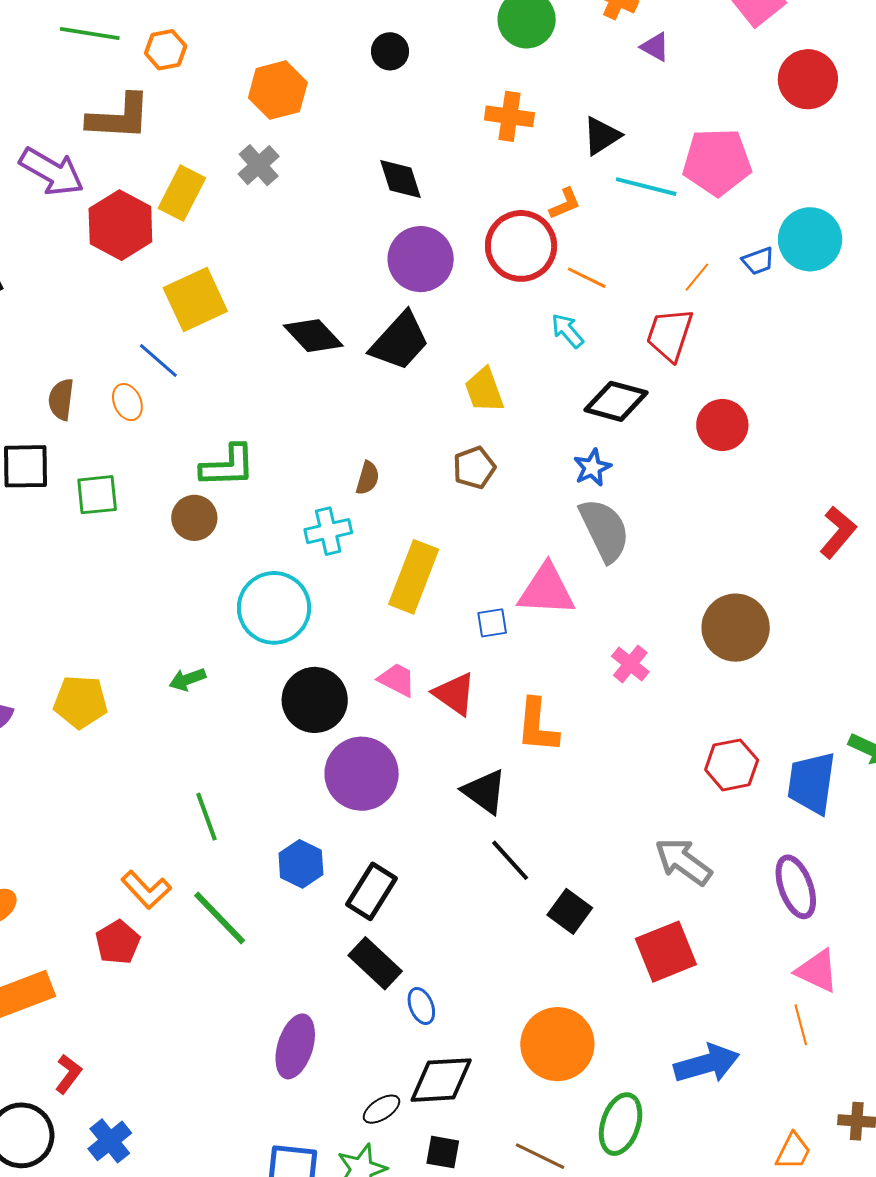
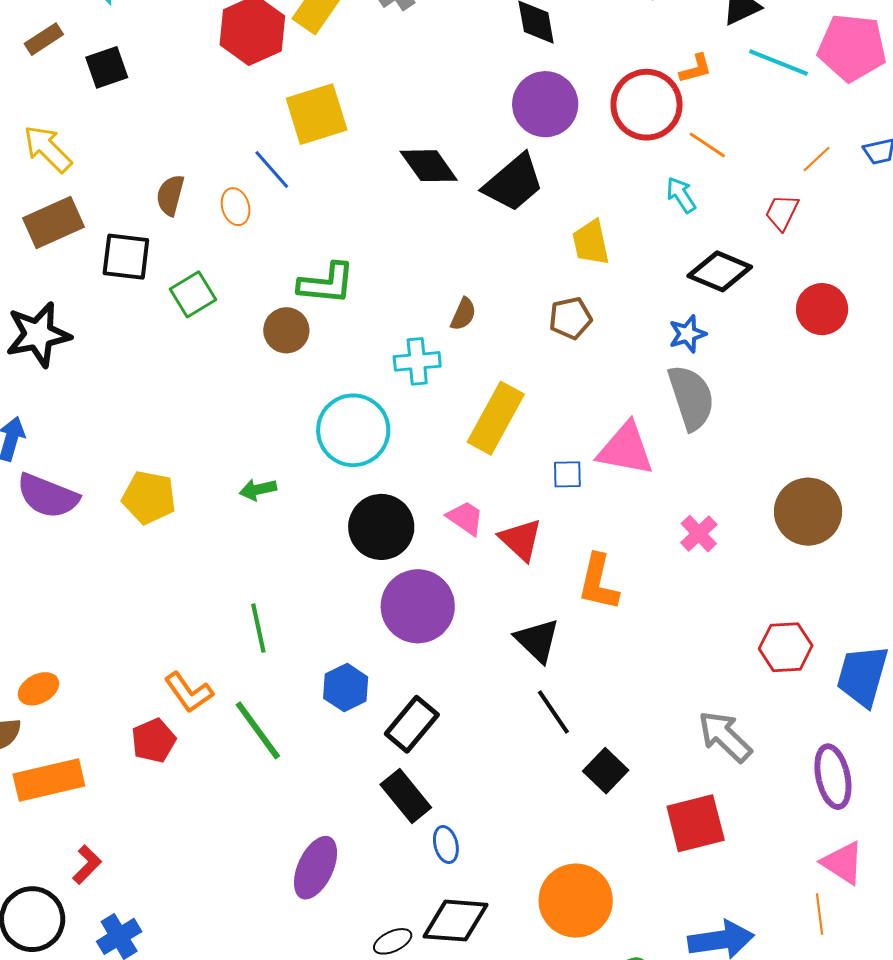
red trapezoid: (670, 335) -> (782, 212), size x0.7
green square: (97, 495) -> (193, 294), turned -33

